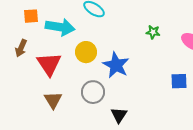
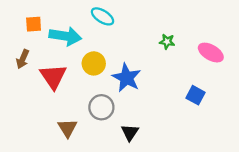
blue square: (179, 81) -> (196, 95), turned 30
brown triangle: (53, 100) -> (67, 128), moved

